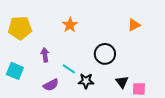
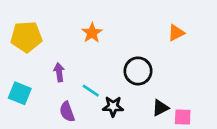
black triangle: (122, 82) -> (160, 108), turned 40
purple semicircle: (51, 85) -> (67, 112), turned 98

